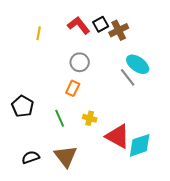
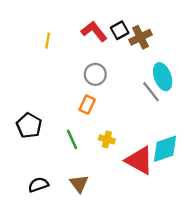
cyan ellipse: (138, 64) -> (163, 77), turned 35
cyan diamond: (140, 145) -> (165, 149), moved
brown triangle: (66, 156) -> (79, 184), size x0.7

